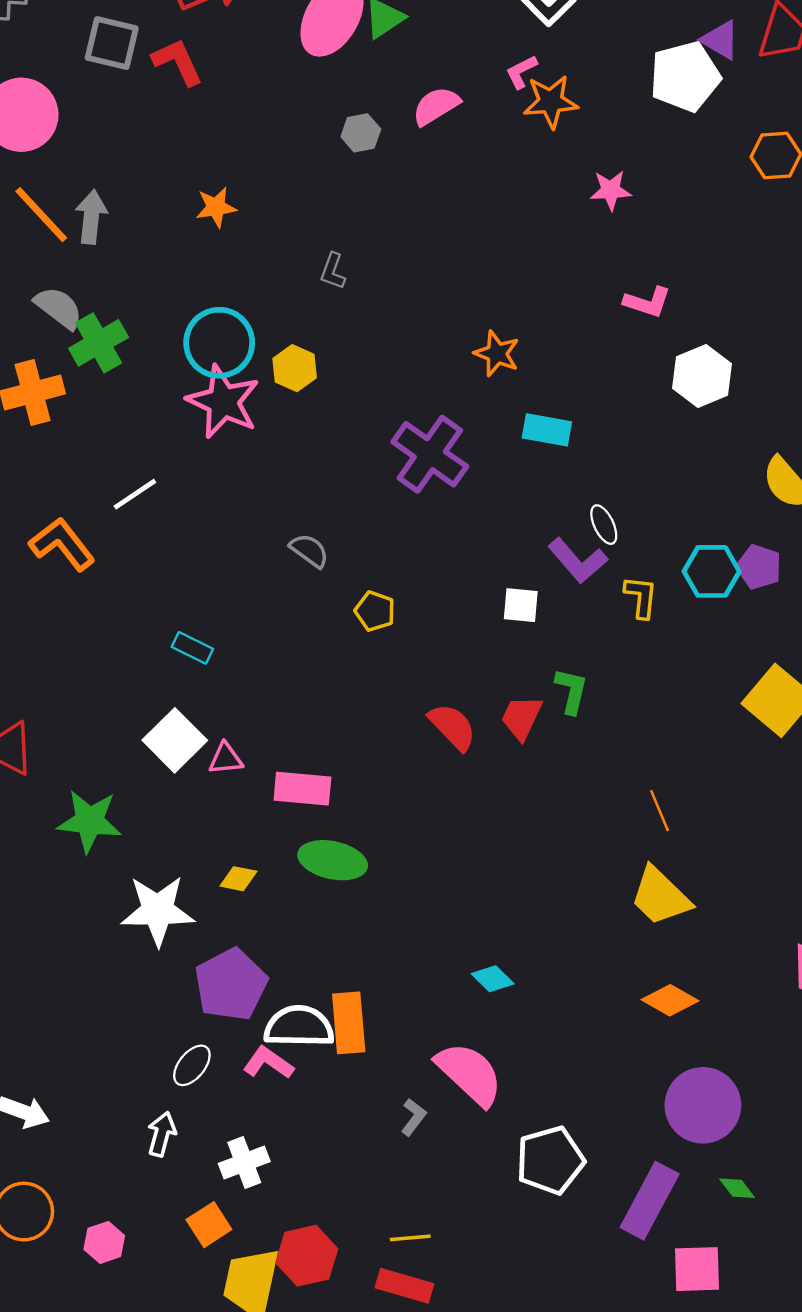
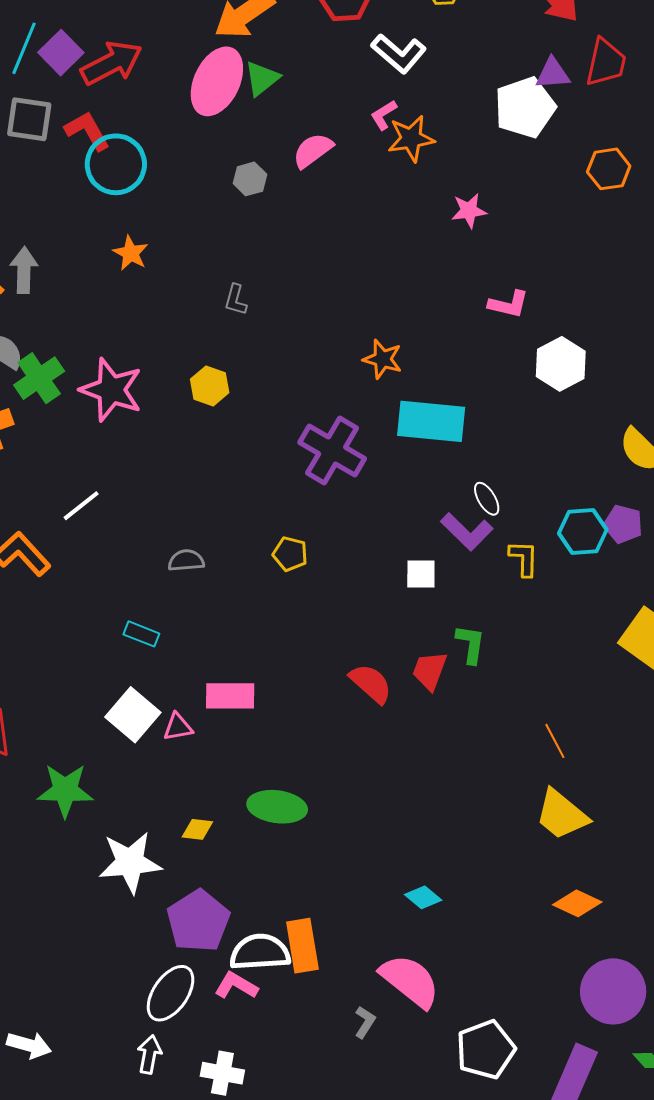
purple triangle: (720, 40) -> (553, 73), turned -30
orange star: (216, 207) -> (131, 253), turned -30
cyan circle: (219, 343) -> (116, 164), moved
pink star: (223, 402) -> (111, 390), moved
cyan rectangle: (547, 430) -> (431, 421), size x1.6
gray semicircle: (309, 551) -> (186, 560), moved, turned -36
yellow pentagon: (375, 611) -> (290, 554), moved
pink rectangle: (302, 789) -> (230, 696), moved
white ellipse: (192, 1065) -> (171, 993), size x1.5
white cross: (244, 1163) -> (222, 1073), turned 36

